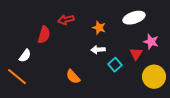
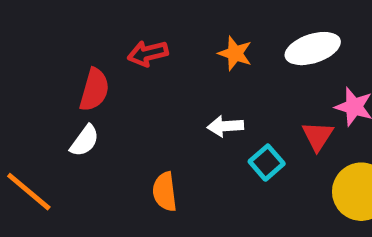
orange star: (99, 28) -> (235, 53), moved
white semicircle: (25, 56) -> (85, 141), moved
orange semicircle: (73, 77) -> (165, 192), turned 35

